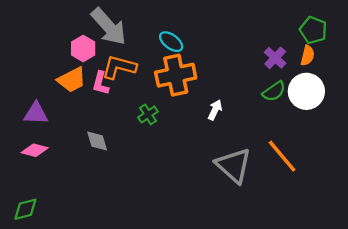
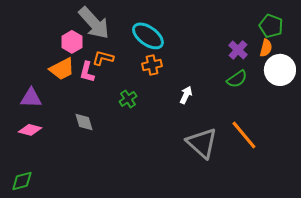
cyan ellipse: (171, 42) -> (148, 36), size x1.5
orange L-shape: (119, 67) -> (103, 58), size x0.7
orange cross: (176, 75) -> (152, 65), size x0.6
white circle: (306, 91) -> (280, 70), moved

